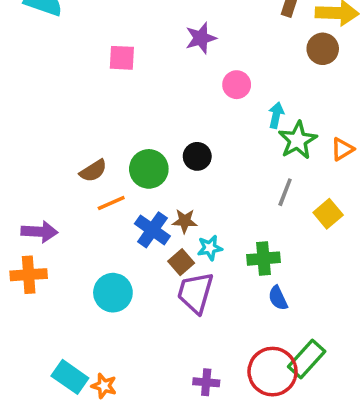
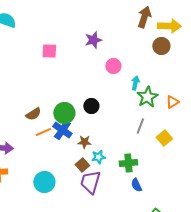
blue cross: (152, 230) -> (62, 130), moved

